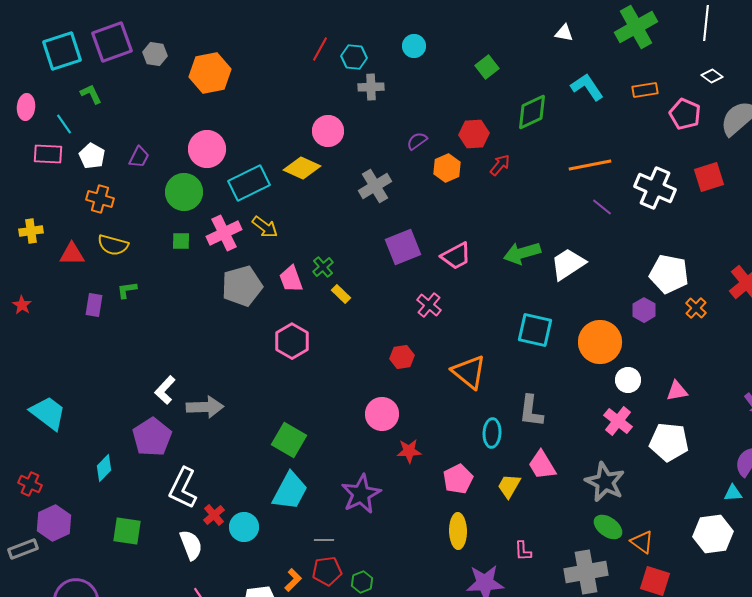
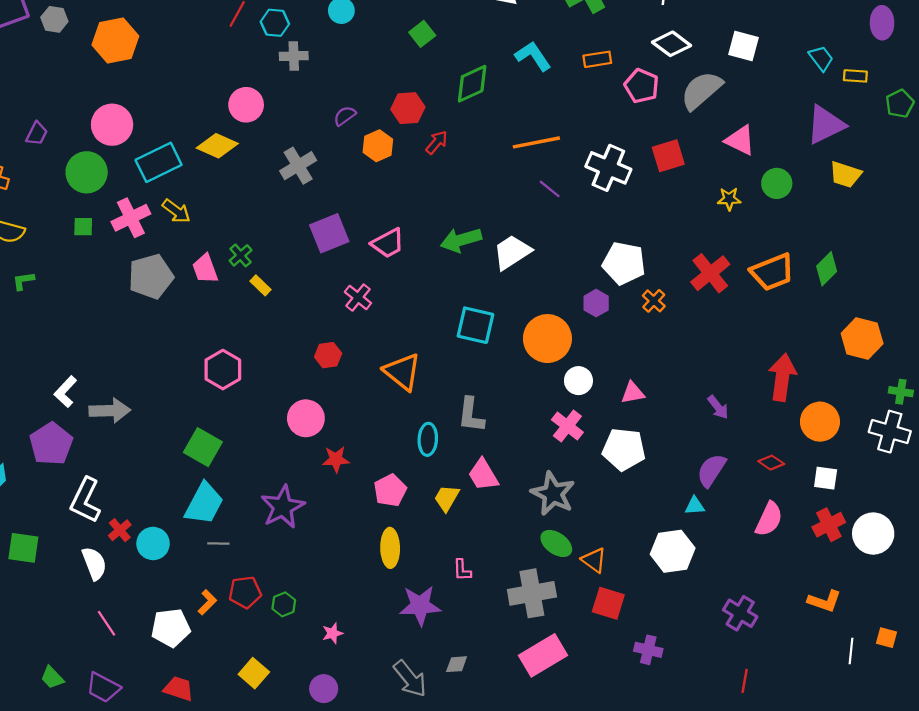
white diamond: (712, 76) -> (672, 44), size x1.6
pink hexagon: (292, 341) -> (223, 370), moved
gray line: (324, 540) -> (218, 543), moved

